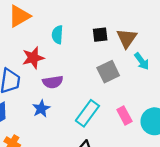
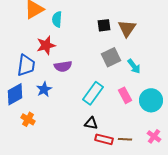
cyan semicircle: (57, 35) -> (57, 19), moved
cyan arrow: (142, 61) -> (134, 66), moved
blue star: (41, 109) -> (44, 89), moved

